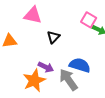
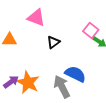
purple arrow: (46, 67) -> (11, 82), moved, turned -70
orange star: (34, 80) -> (28, 82), turned -30

